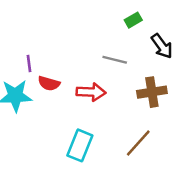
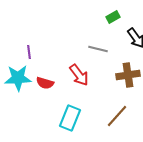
red semicircle: (49, 83) -> (45, 83), moved
red arrow: (91, 92) -> (79, 75), turned 50

